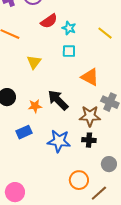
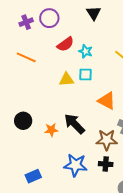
yellow triangle: (34, 62) -> (66, 80), moved, turned 49
blue rectangle: (24, 132) -> (33, 176), moved

